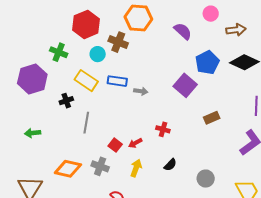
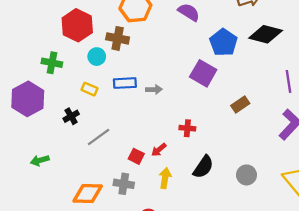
yellow rectangle: (86, 81) -> (90, 89), size x0.6
gray line: (86, 123) -> (99, 137), turned 55
black semicircle: (170, 165) -> (203, 167), size x1.5

